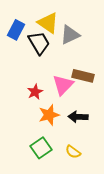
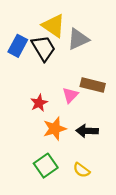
blue rectangle: (16, 30) -> (18, 46), moved
pink triangle: (63, 85) -> (70, 95), size x0.7

